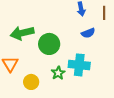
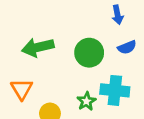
green circle: (49, 44) -> (89, 53), moved

